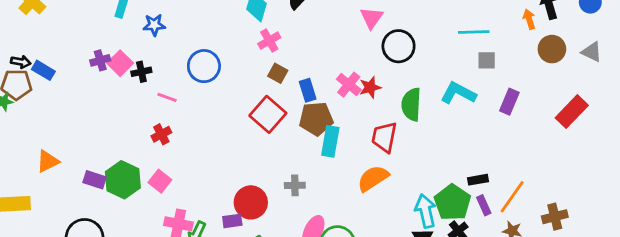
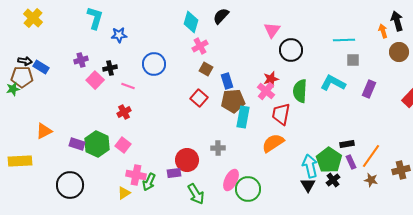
pink square: (120, 63) -> (95, 80), moved
pink cross: (349, 85) -> (266, 91), moved
red square: (268, 114) -> (199, 98), size x0.7

